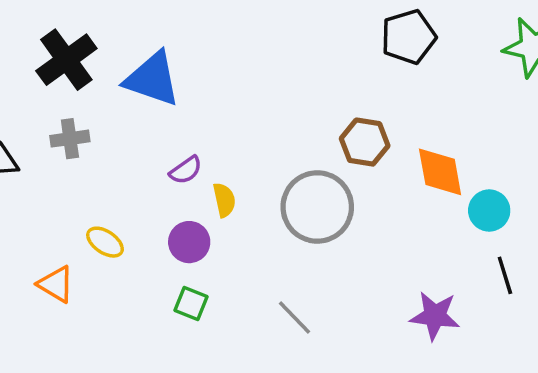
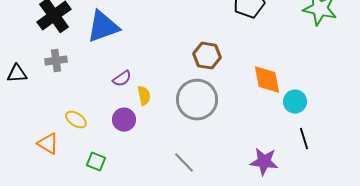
blue triangle: (152, 79) -> (103, 27), turned -39
brown hexagon: (365, 142) -> (207, 56), moved
green square: (191, 303) -> (96, 162), moved

